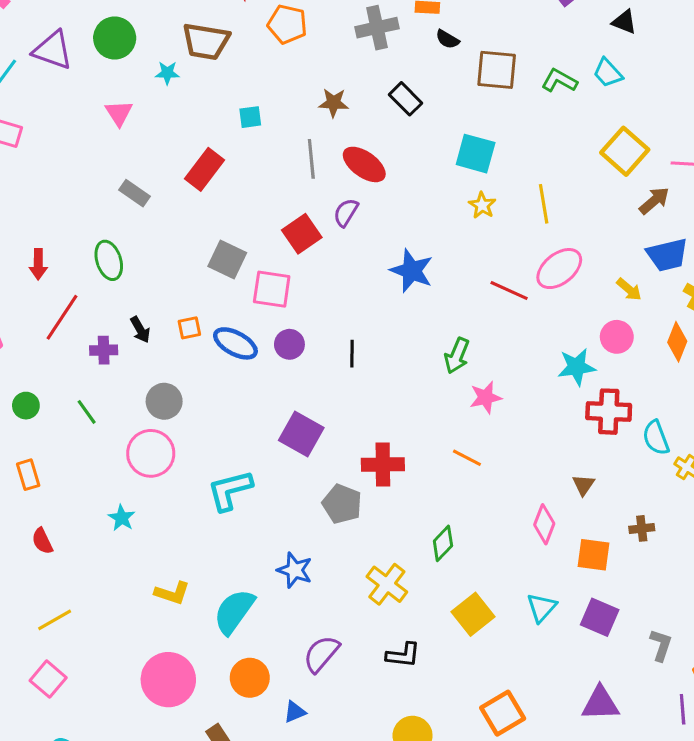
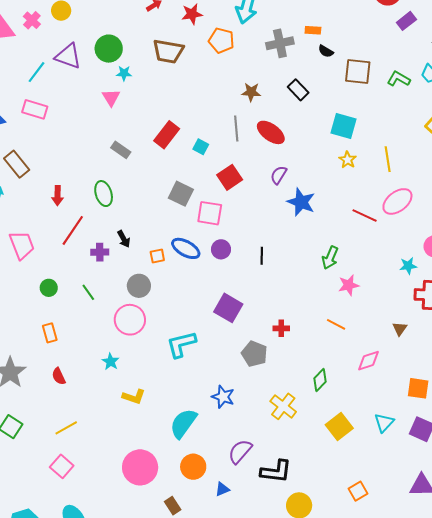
cyan star: (167, 73) -> (124, 73), moved
cyan square: (250, 117) -> (201, 147), moved, turned 35
purple semicircle: (346, 212) -> (279, 175), moved
orange square: (189, 328) -> (157, 256), moved
cyan star: (577, 367) -> (408, 266), size x0.7
red cross: (383, 465) -> (281, 328), size x0.6
brown triangle: (584, 485) -> (400, 329), moved
pink diamond: (544, 524) -> (368, 361), moved, turned 50
yellow L-shape: (172, 593) -> (134, 397), moved
black L-shape: (403, 655) -> (276, 471), moved, size x1.4
orange square: (503, 713) -> (358, 491), size x0.7

